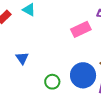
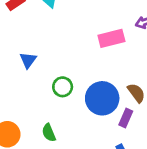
green circle: (52, 82) -> (63, 87), moved

